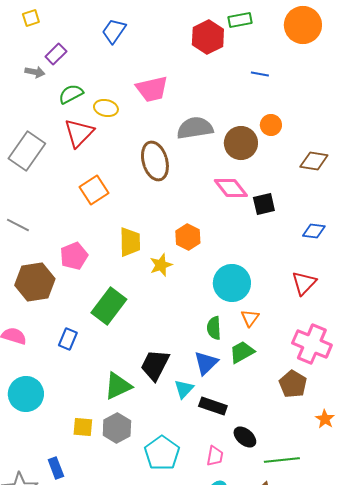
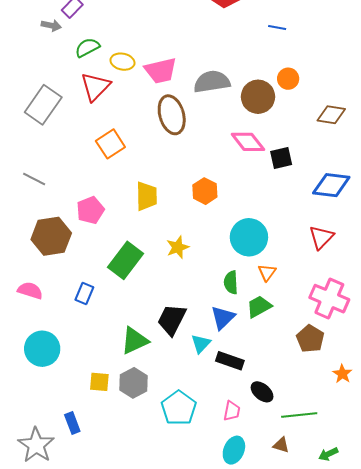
pink trapezoid: (152, 89) -> (161, 71), moved
blue diamond: (314, 231) -> (331, 185), size x1.6
yellow star: (161, 265) -> (178, 247), moved

